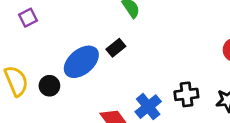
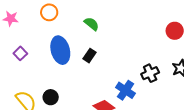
blue ellipse: (81, 62) -> (60, 50), moved, turned -48

